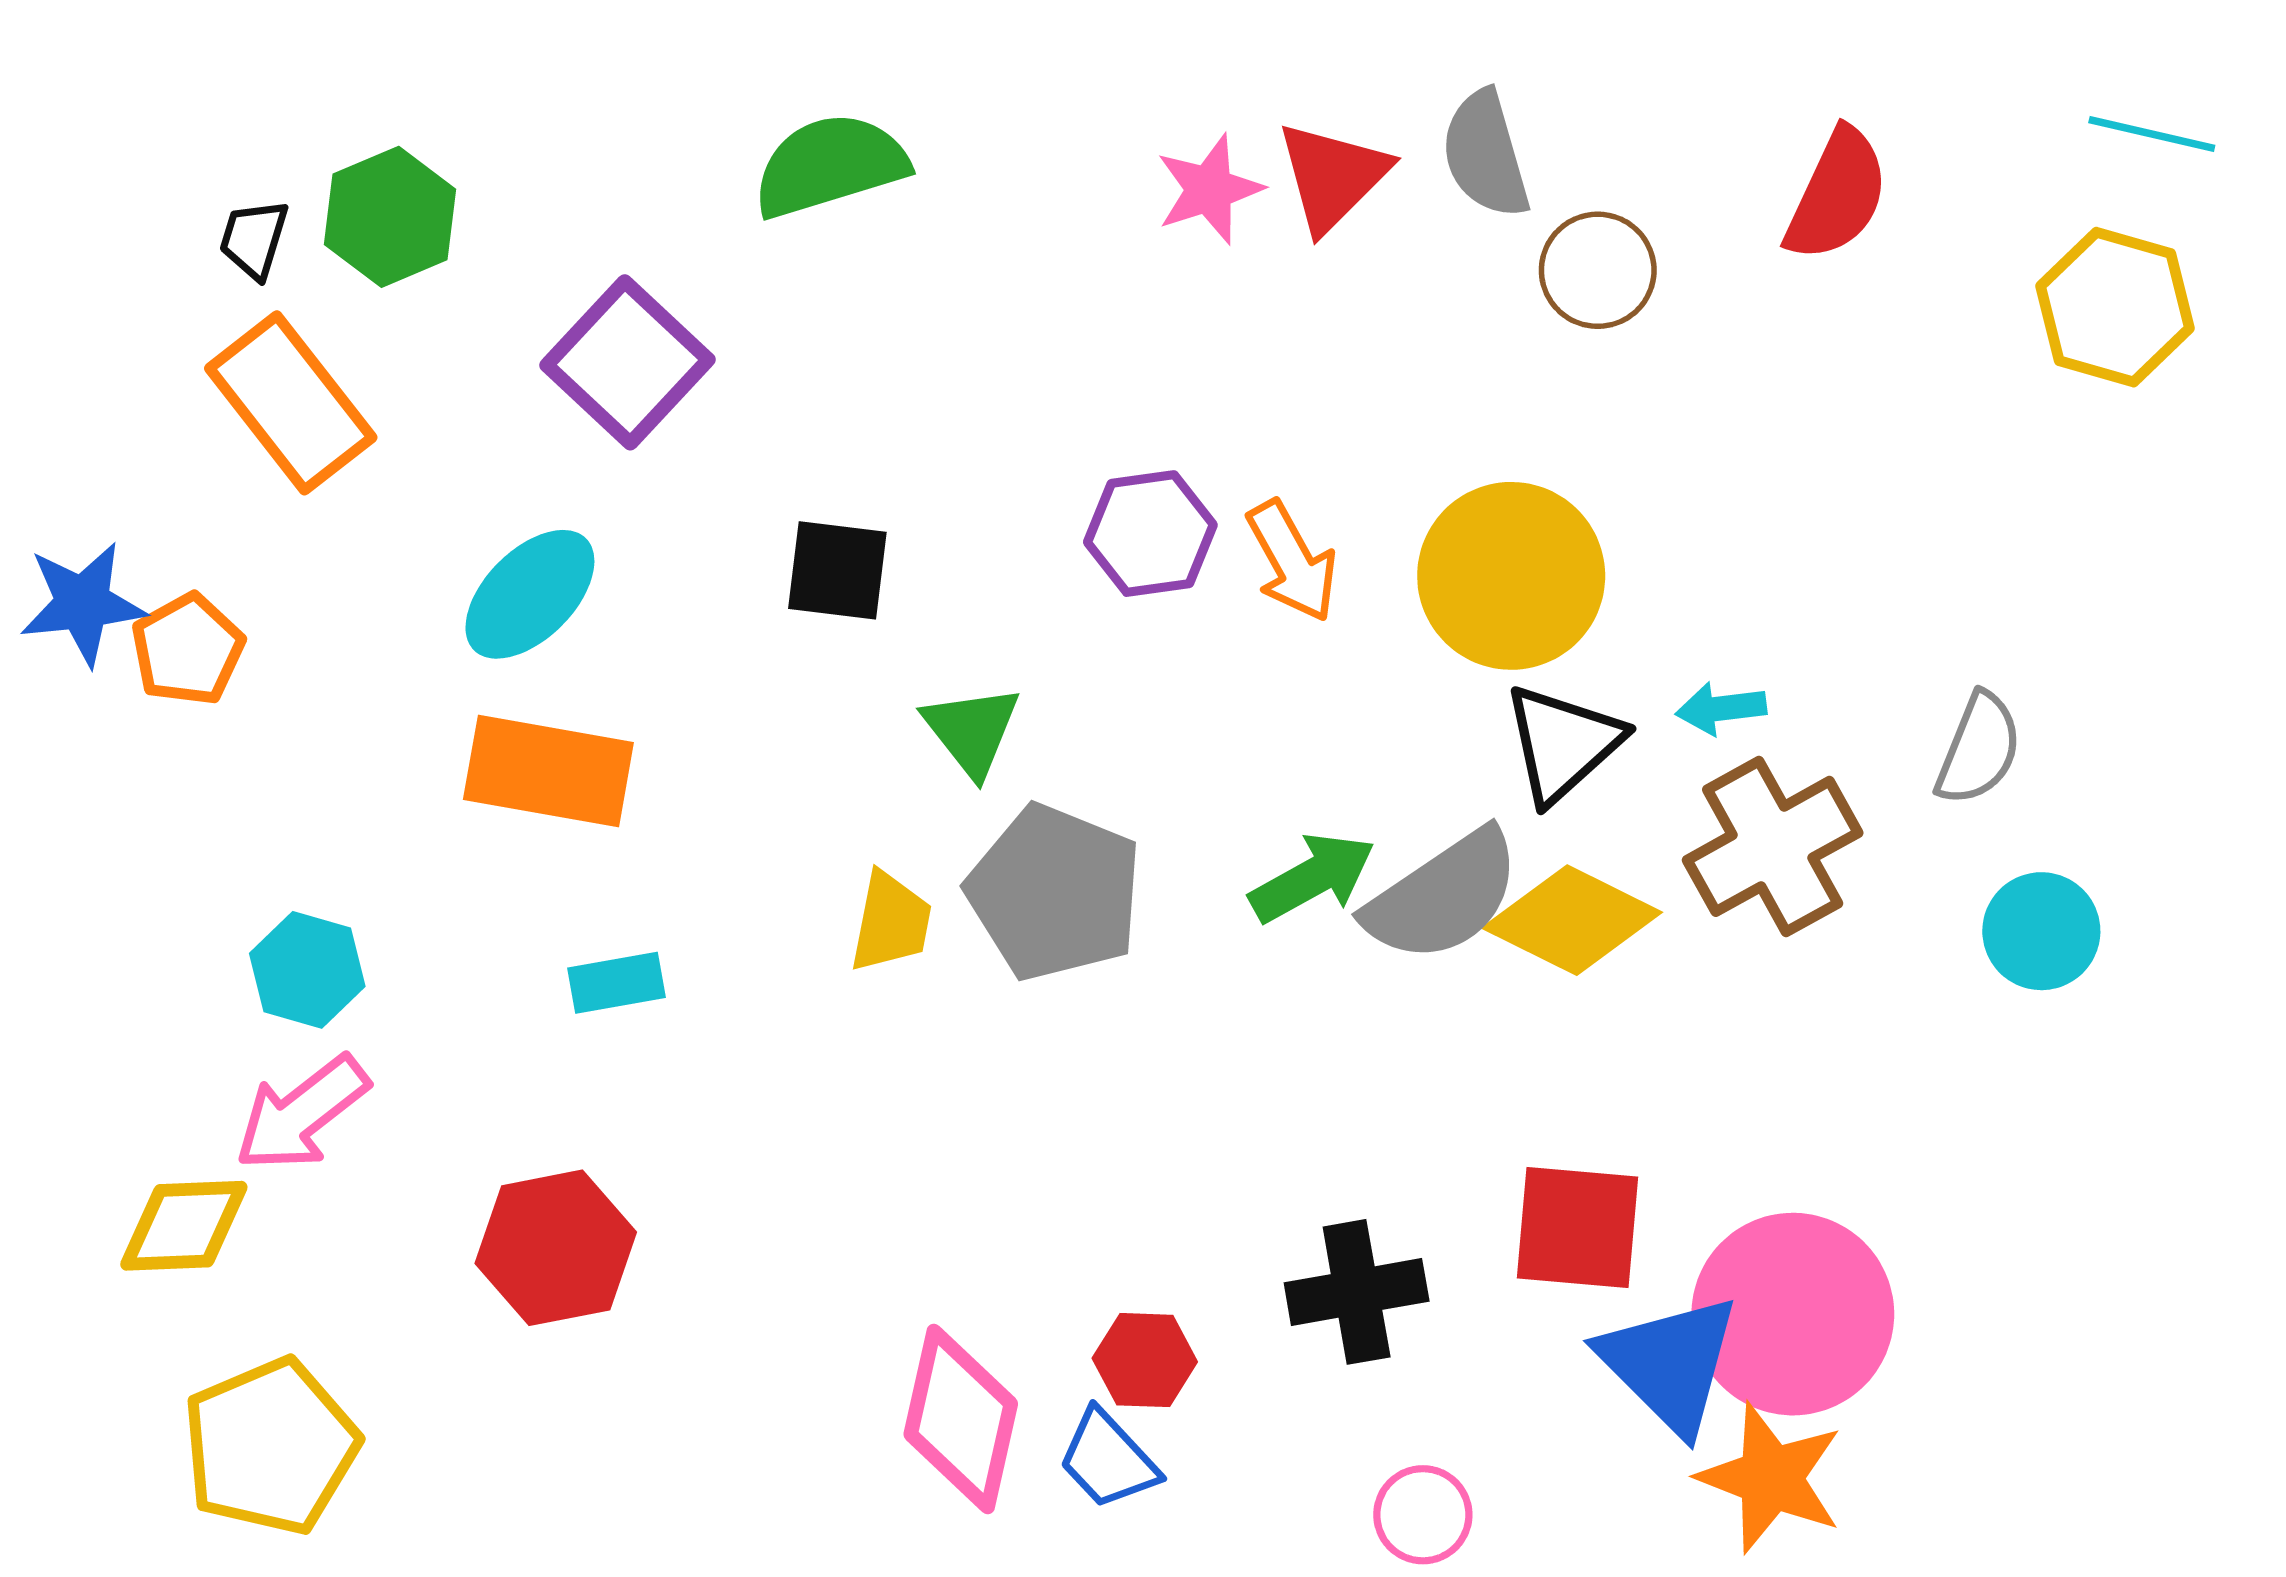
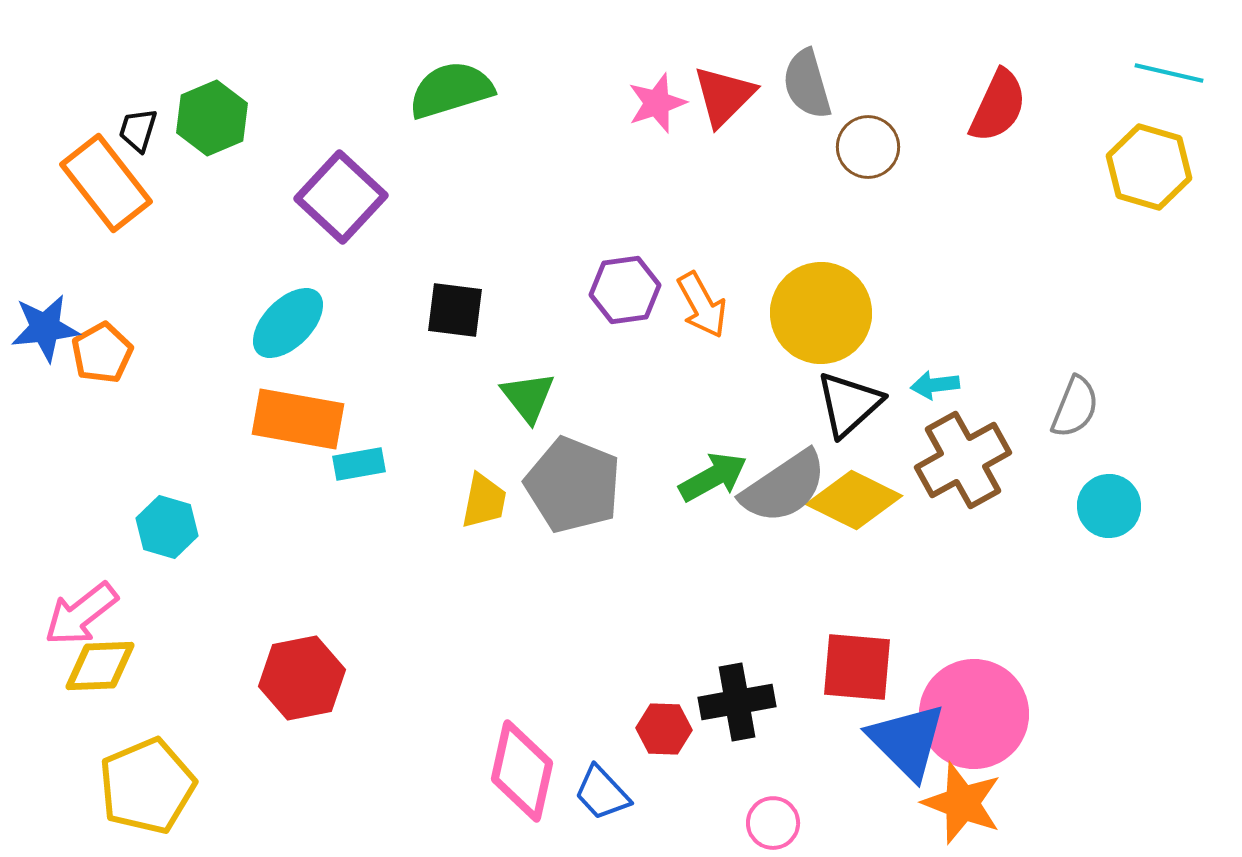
orange rectangle: (291, 403) -> (106, 183), moved
cyan rectangle: (617, 983) -> (359, 464), moved
pink arrow: (302, 1113) -> (81, 614), moved
red hexagon: (1145, 1360) -> (664, 729), moved

